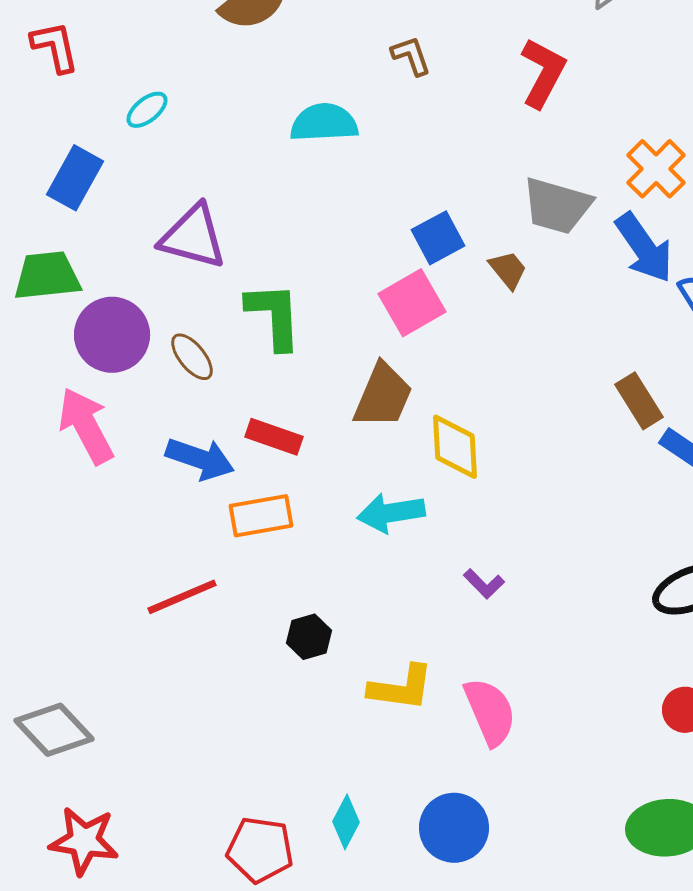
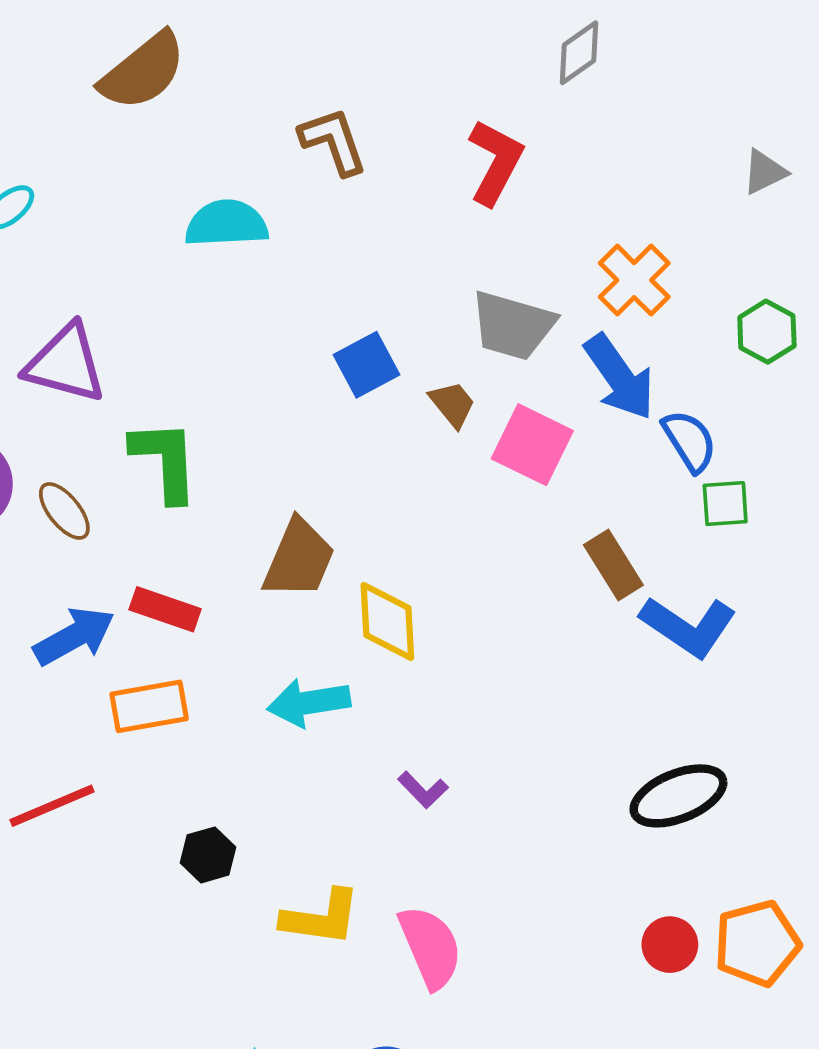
brown L-shape: (411, 56) -> (333, 141), size x1.4
pink square: (412, 303) -> (532, 445), moved, turned -34
blue arrow: (200, 459) -> (74, 636), turned -48

